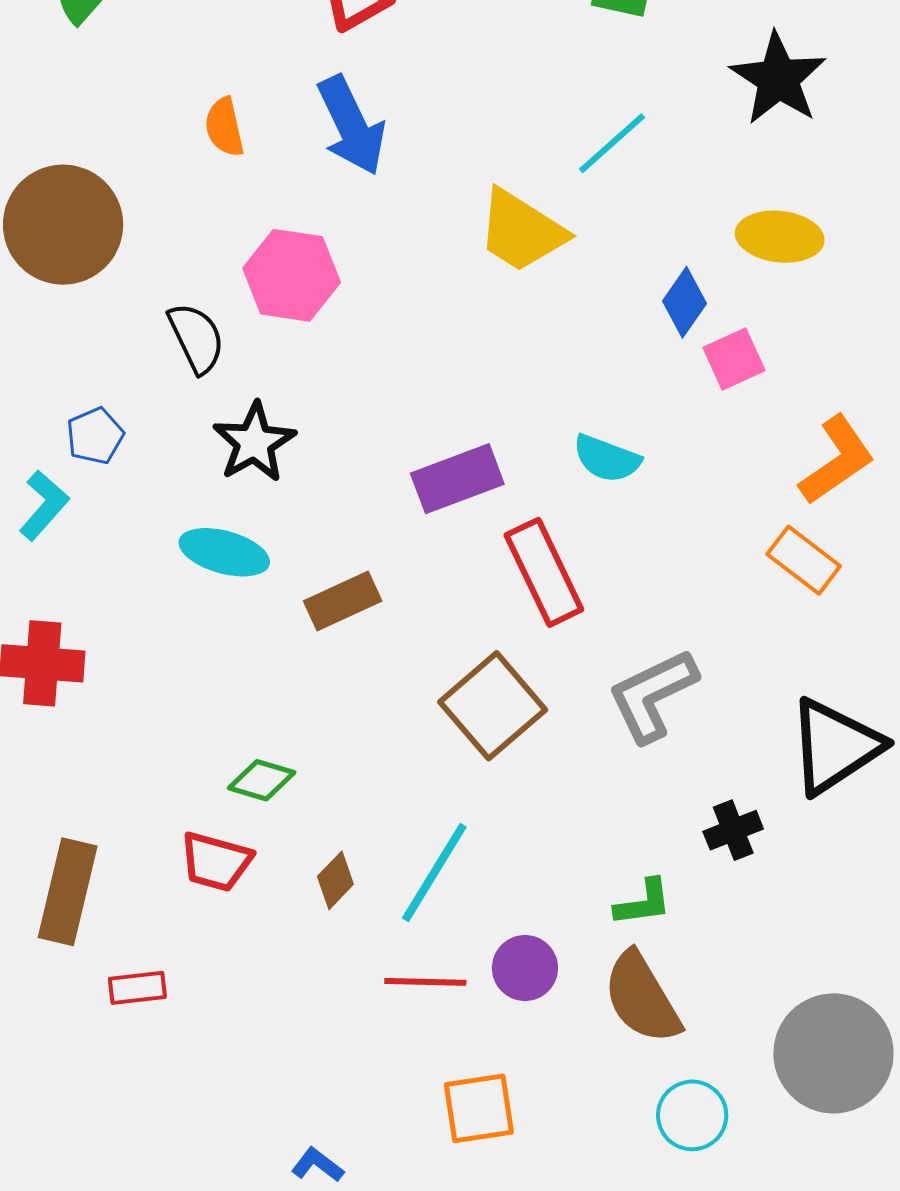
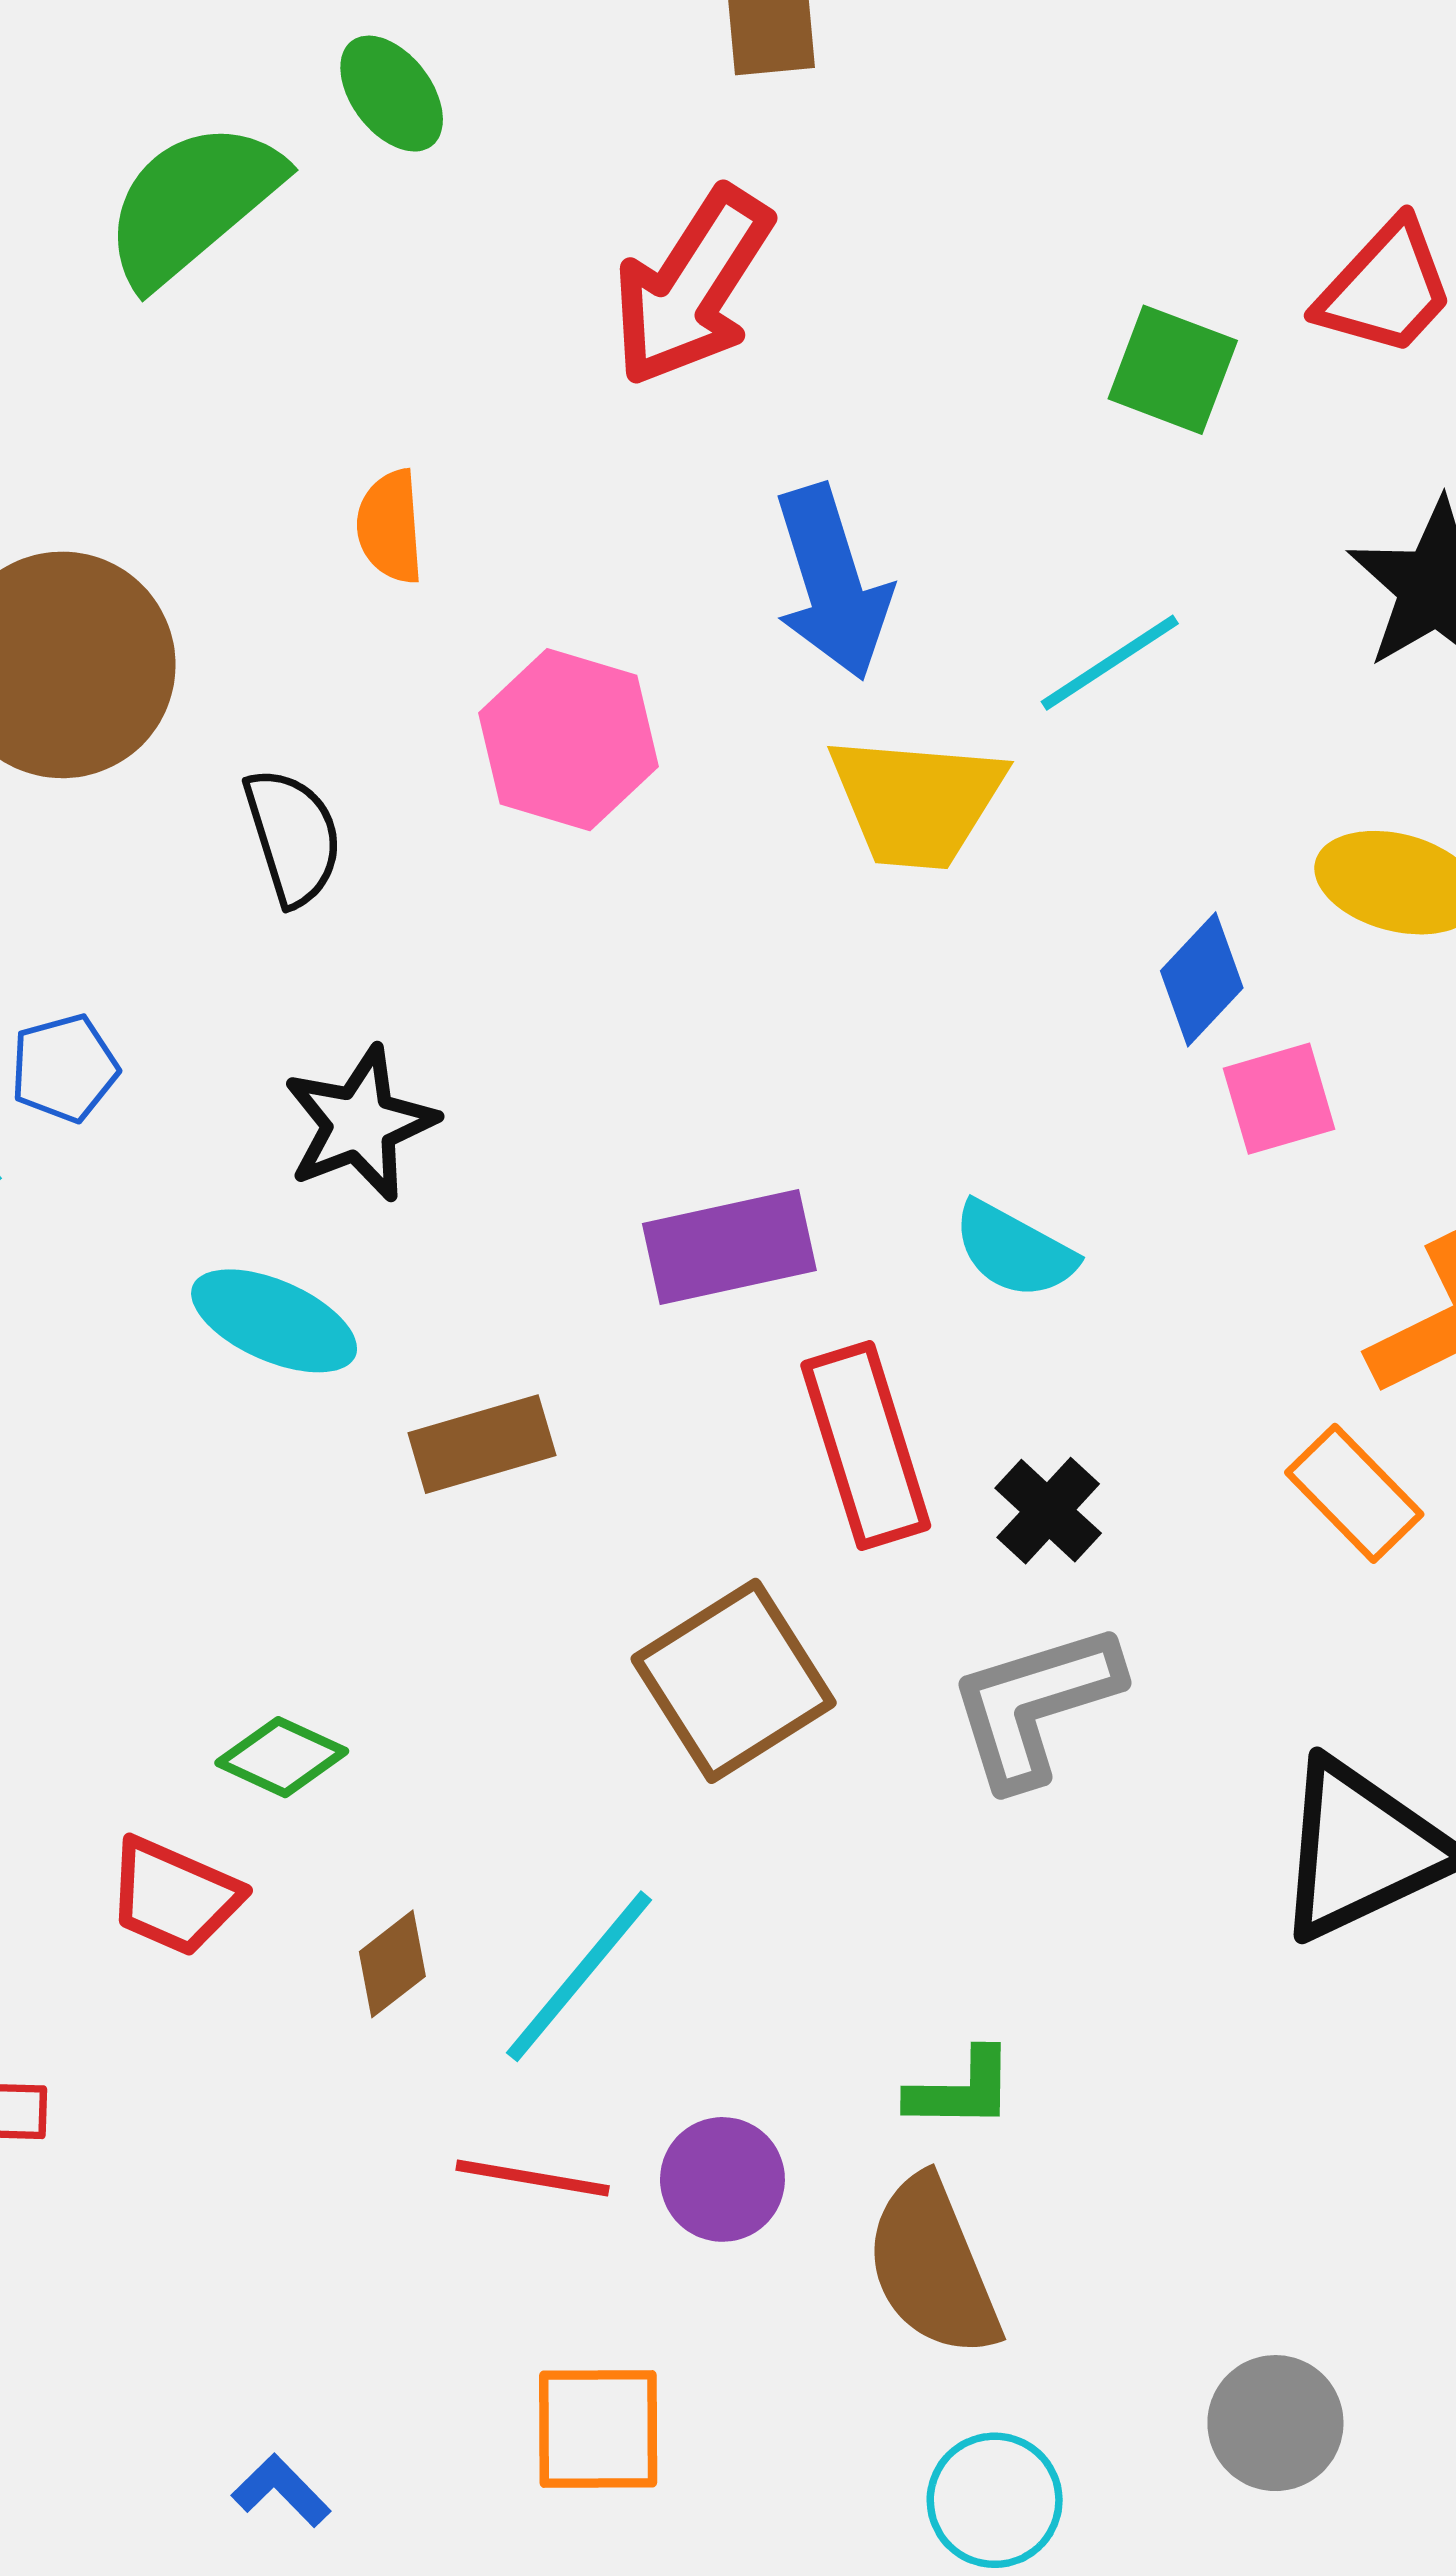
blue arrow: (351, 126) -> (832, 582), moved
yellow trapezoid: (521, 231) -> (917, 801), turned -36
pink hexagon: (292, 275) -> (568, 740), moved
black semicircle: (196, 338) -> (293, 837), moved
black cross: (733, 830) -> (1048, 1511), moved, turned -34
gray circle: (833, 1053) -> (1275, 2423), size x0.6

